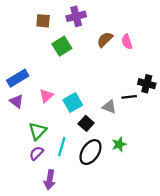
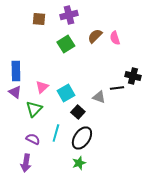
green square: (62, 46) -> (66, 44), moved
blue rectangle: (18, 78) -> (16, 71), turned -60
green triangle: (38, 131) -> (34, 109), moved
green star: (119, 144) -> (79, 163), moved
purple semicircle: (36, 153) -> (33, 139), turned 72
purple arrow: (50, 180) -> (26, 163), moved

